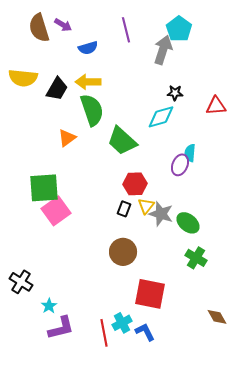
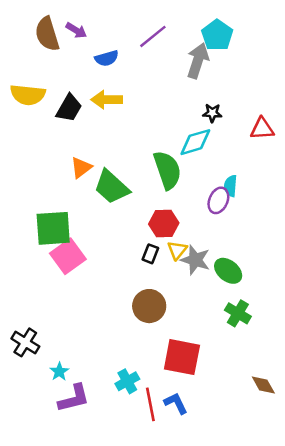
purple line: (126, 30) -> (153, 36), turned 65
green semicircle: (92, 110) -> (167, 170), moved
green trapezoid: (122, 141) -> (112, 187), moved
cyan cross: (122, 323) -> (127, 381), moved
red line: (104, 333) -> (150, 404), moved

